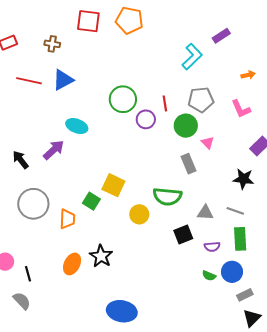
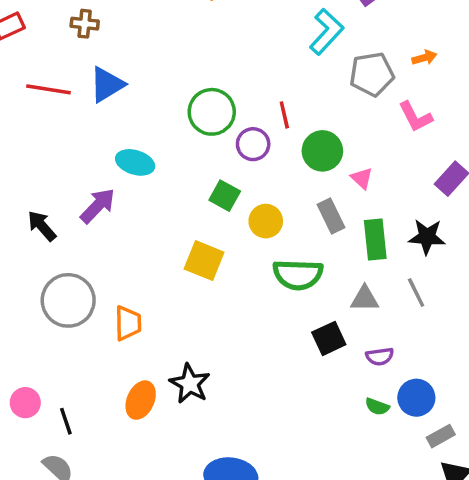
gray pentagon: (201, 100) -> (372, 74), moved
green square: (91, 201) -> (225, 196), moved
gray line: (235, 211) -> (416, 293), turned 48
yellow circle: (139, 214) -> (266, 221), moved
green rectangle: (240, 239) -> (375, 239), moved

